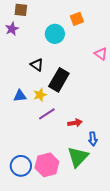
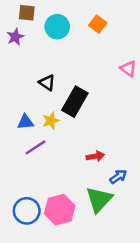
orange square: (77, 19) -> (98, 24), turned -32
cyan circle: (55, 34) -> (57, 27), moved
purple line: (47, 114) -> (36, 147), moved
blue arrow: (93, 139) -> (118, 177), turned -120

